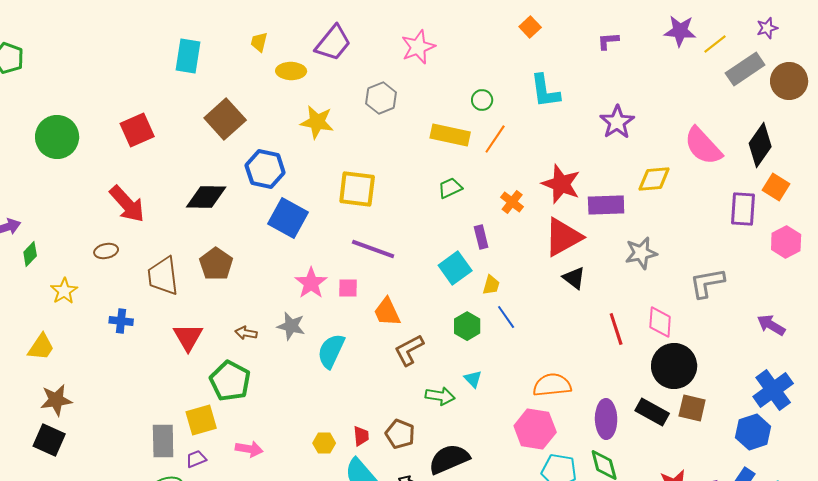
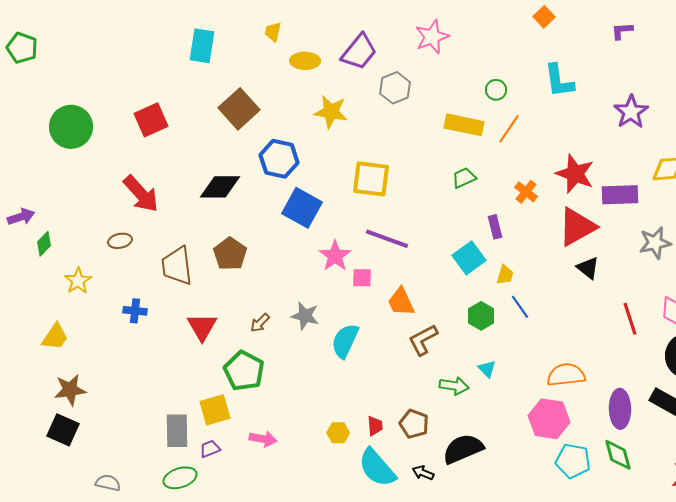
purple trapezoid: (333, 43) -> (359, 52), moved
pink star: (311, 283) -> (335, 256), moved
brown arrow: (246, 333) -> (260, 323), turned -55

